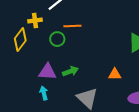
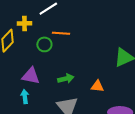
green arrow: (70, 71) -> (66, 79), moved

